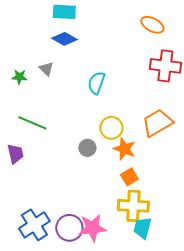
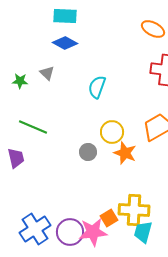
orange square: (129, 177) -> (109, 218), moved

